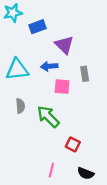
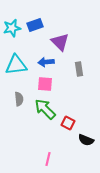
cyan star: (13, 13) -> (12, 28), moved
pink square: (62, 87) -> (45, 84), moved
red square: (73, 144) -> (68, 123), moved
black semicircle: (86, 173) -> (86, 140), moved

